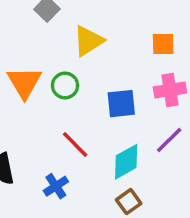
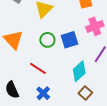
green circle: (65, 85) -> (47, 40), moved
red line: (75, 144) -> (38, 68), moved

